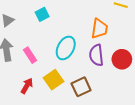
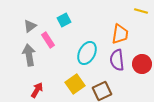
pink rectangle: (30, 55) -> (48, 40), moved
red arrow: (27, 86) -> (37, 90), moved

